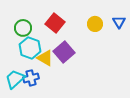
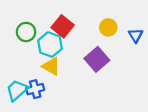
blue triangle: (119, 22) -> (136, 35), moved
cyan hexagon: (30, 48) -> (50, 45), moved
purple square: (64, 52) -> (97, 59), moved

